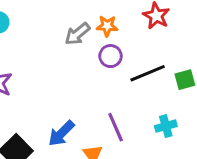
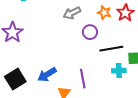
orange star: (107, 26) -> (104, 13), moved
cyan cross: (166, 126) -> (119, 71), moved

